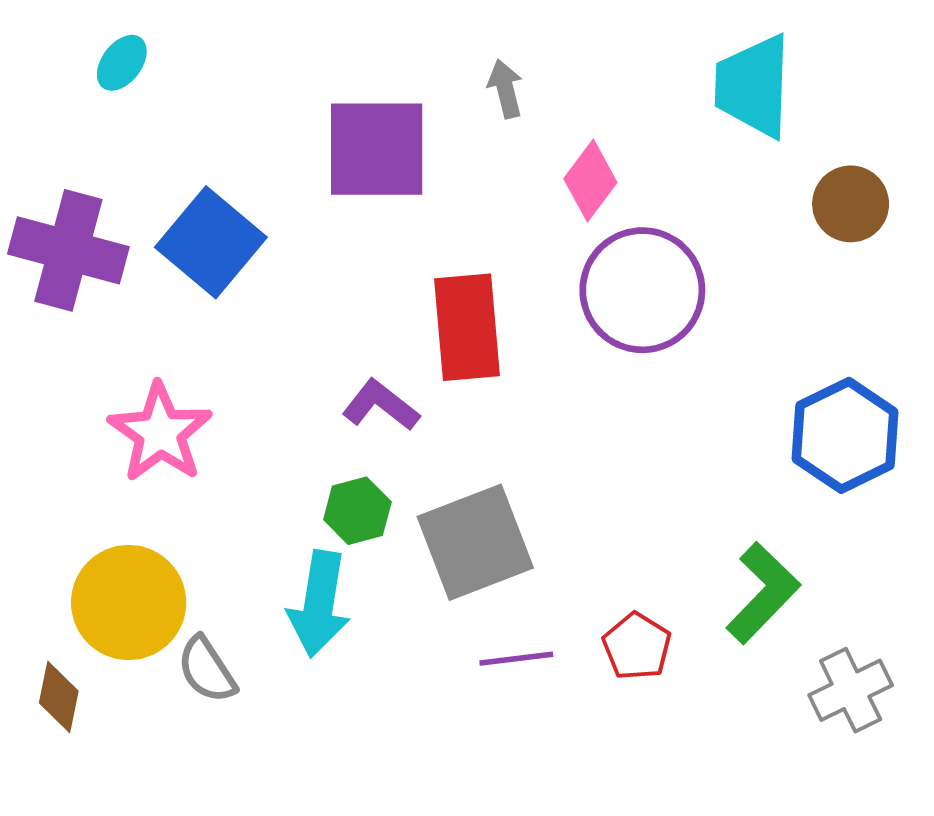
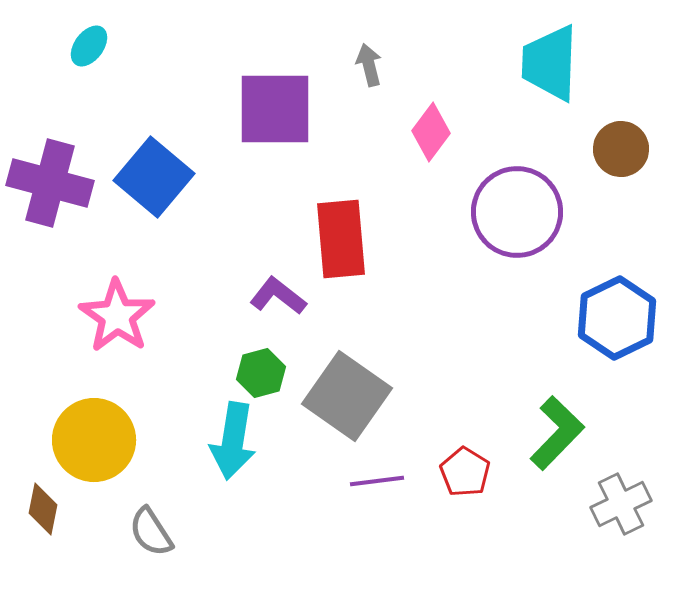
purple circle: (642, 290) -> (517, 212), moved
gray square: (475, 542) -> (347, 396), turned -34
gray semicircle: (207, 670) -> (151, 532), moved

